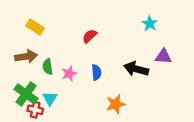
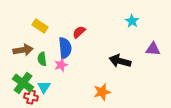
yellow rectangle: (35, 27) -> (40, 26), moved
purple triangle: (163, 56) -> (153, 49), moved
blue semicircle: (96, 72) -> (65, 48), moved, size x1.5

